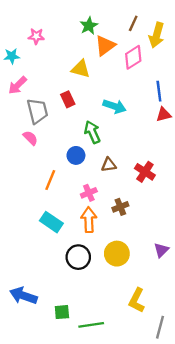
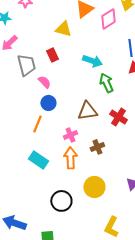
green arrow: (92, 132) -> (106, 83), moved
pink semicircle: (30, 138) -> (44, 82), moved
blue circle: (76, 155) -> (48, 103), moved
brown triangle: (109, 165) -> (87, 111), size x1.5
black circle: (78, 257) -> (61, 201), moved

